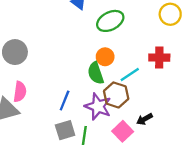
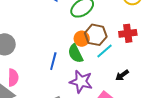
brown hexagon: (116, 95) -> (96, 35), moved
blue line: (65, 100) -> (53, 61), moved
black arrow: (144, 119) -> (122, 75), moved

